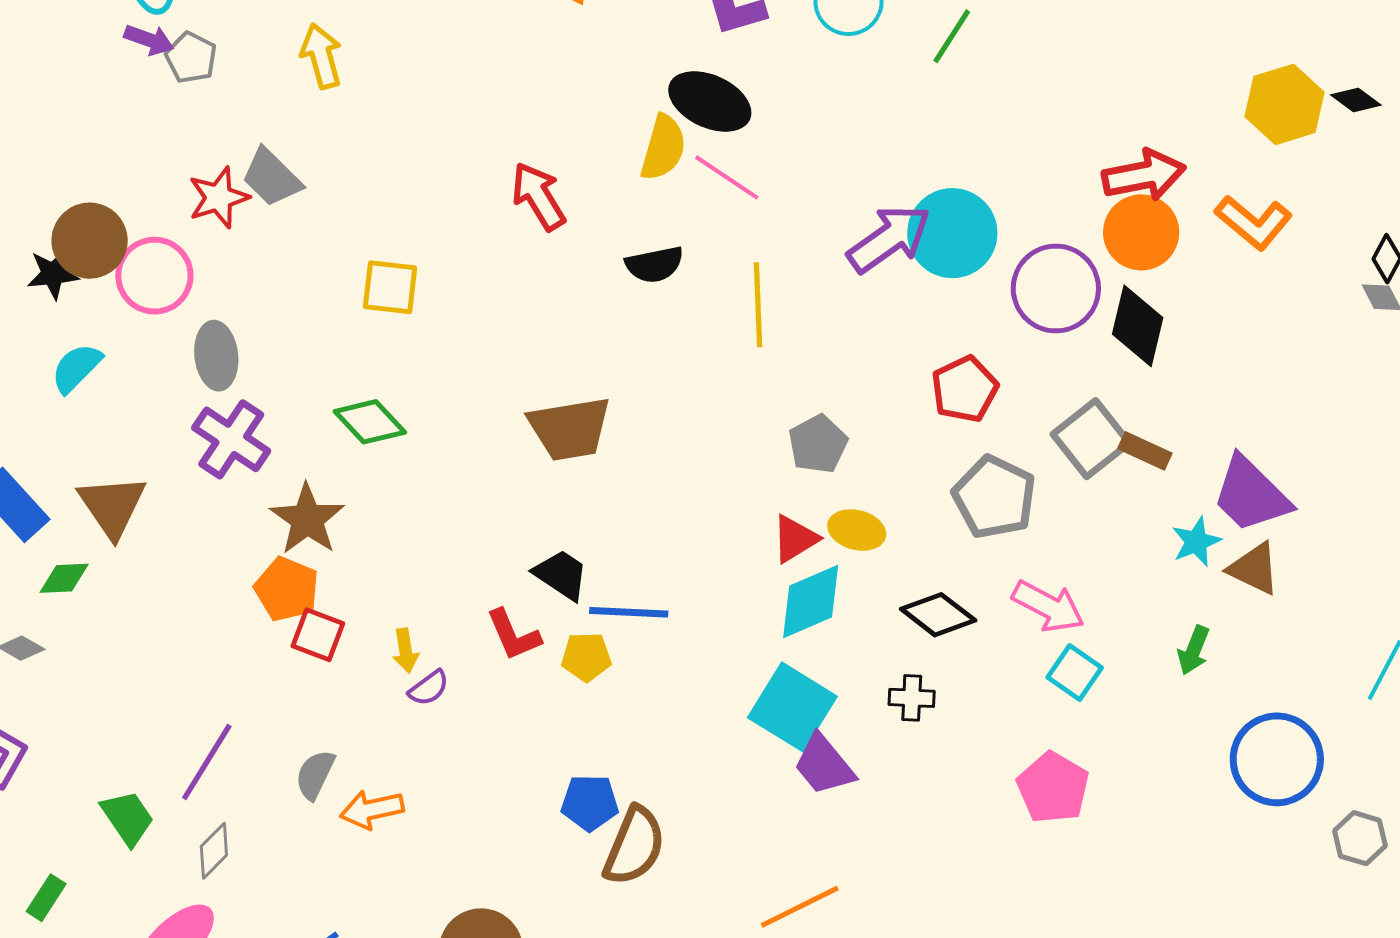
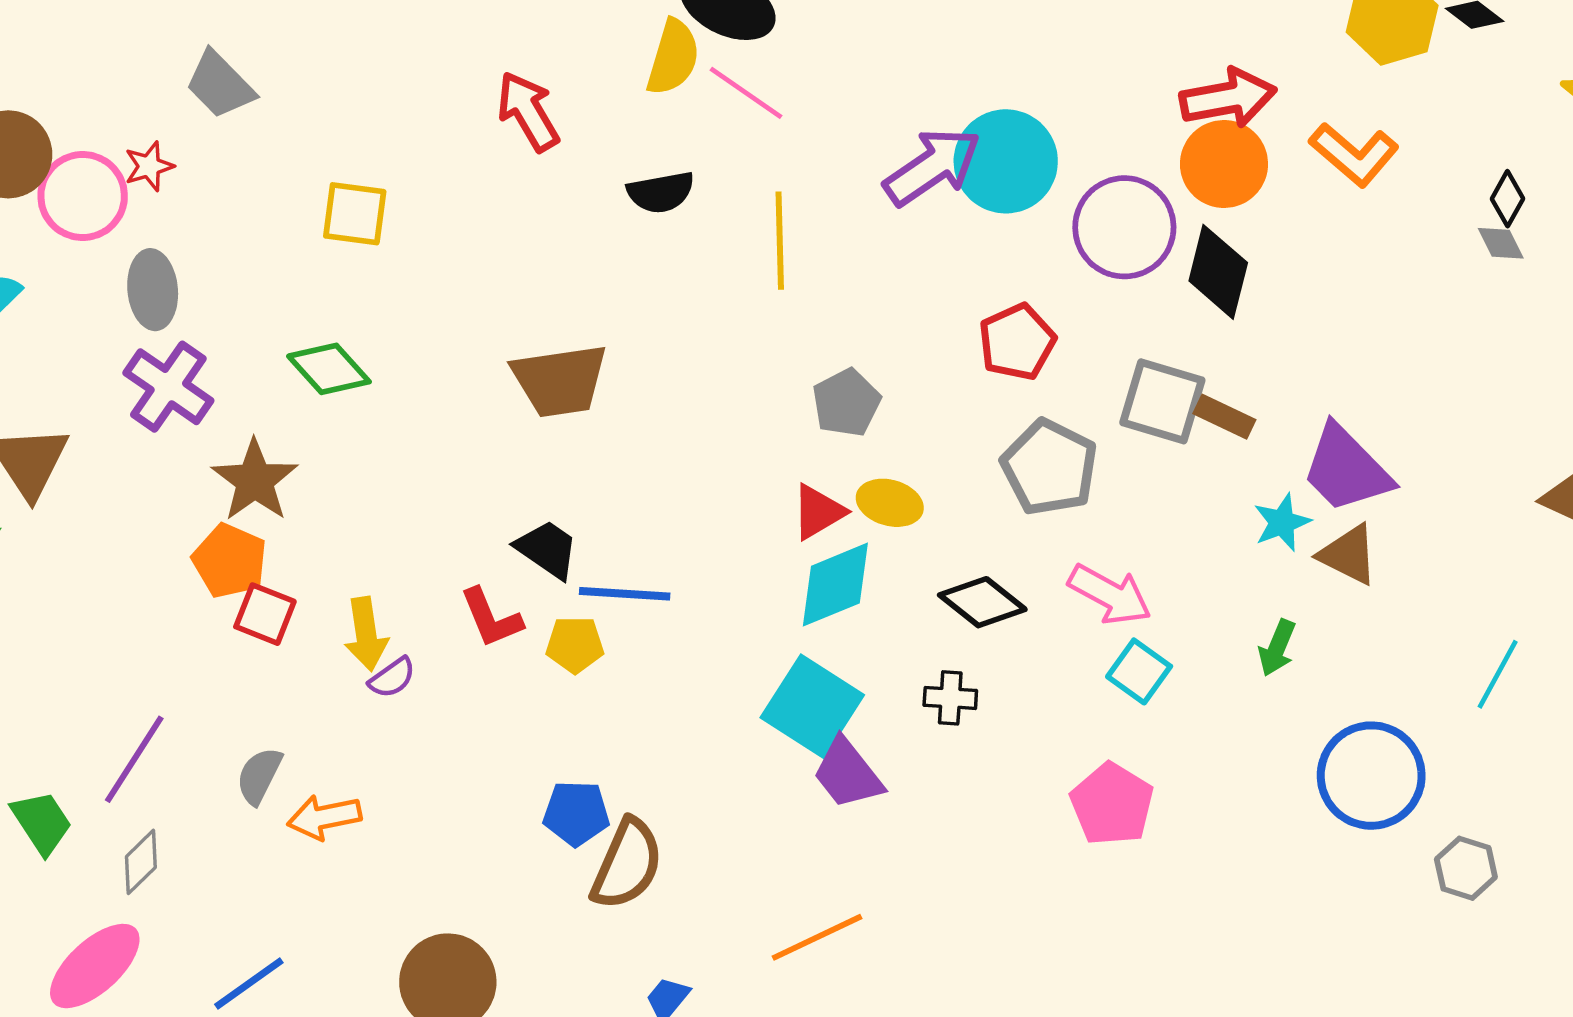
red star: (219, 197) -> (149, 166), moved, size x0.7
gray square: (1091, 439) -> (1162, 401), turned -36
yellow arrow: (405, 651) -> (366, 634), size x1.4

